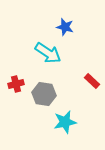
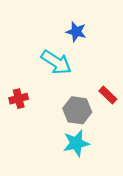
gray hexagon: (44, 94) -> (77, 110), moved

